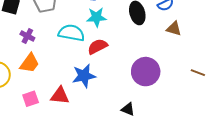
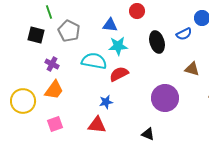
brown triangle: (174, 29) -> (192, 69), moved
blue star: (84, 76) -> (106, 102), size x0.6
red triangle: (60, 96) -> (97, 125), moved

